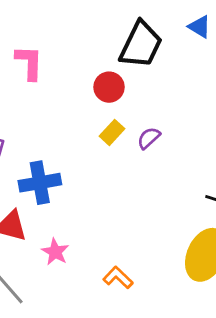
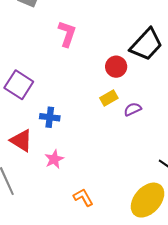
blue cross: (40, 183) -> (50, 117), size x0.7
pink star: (55, 252) -> (54, 159), moved

